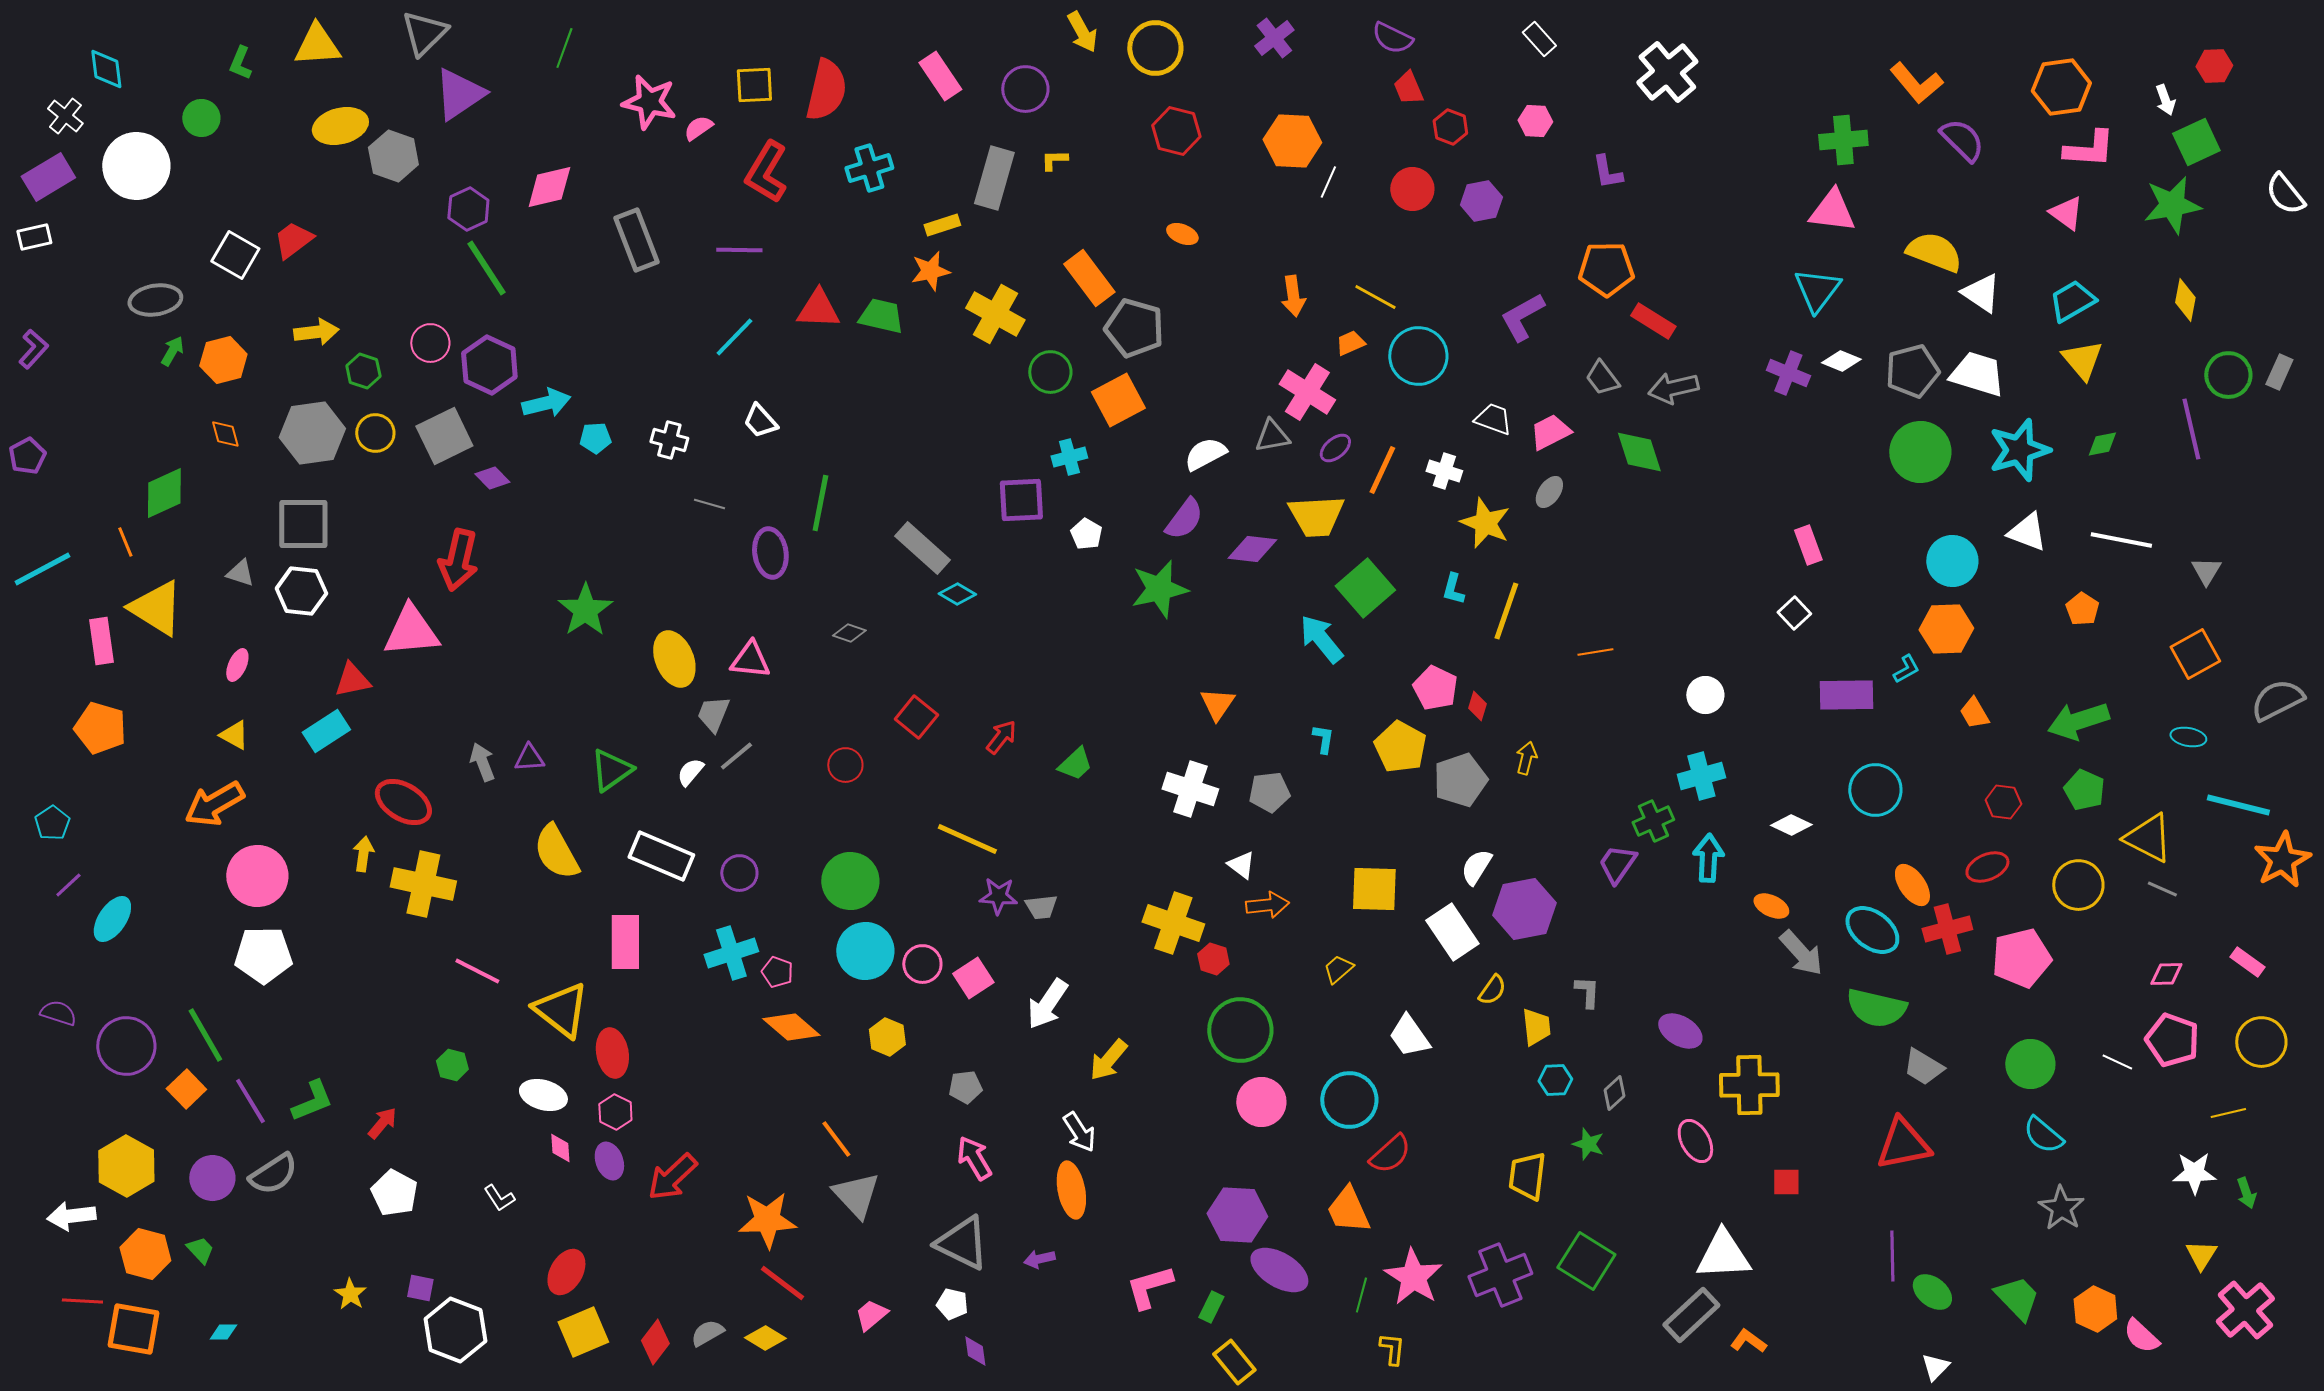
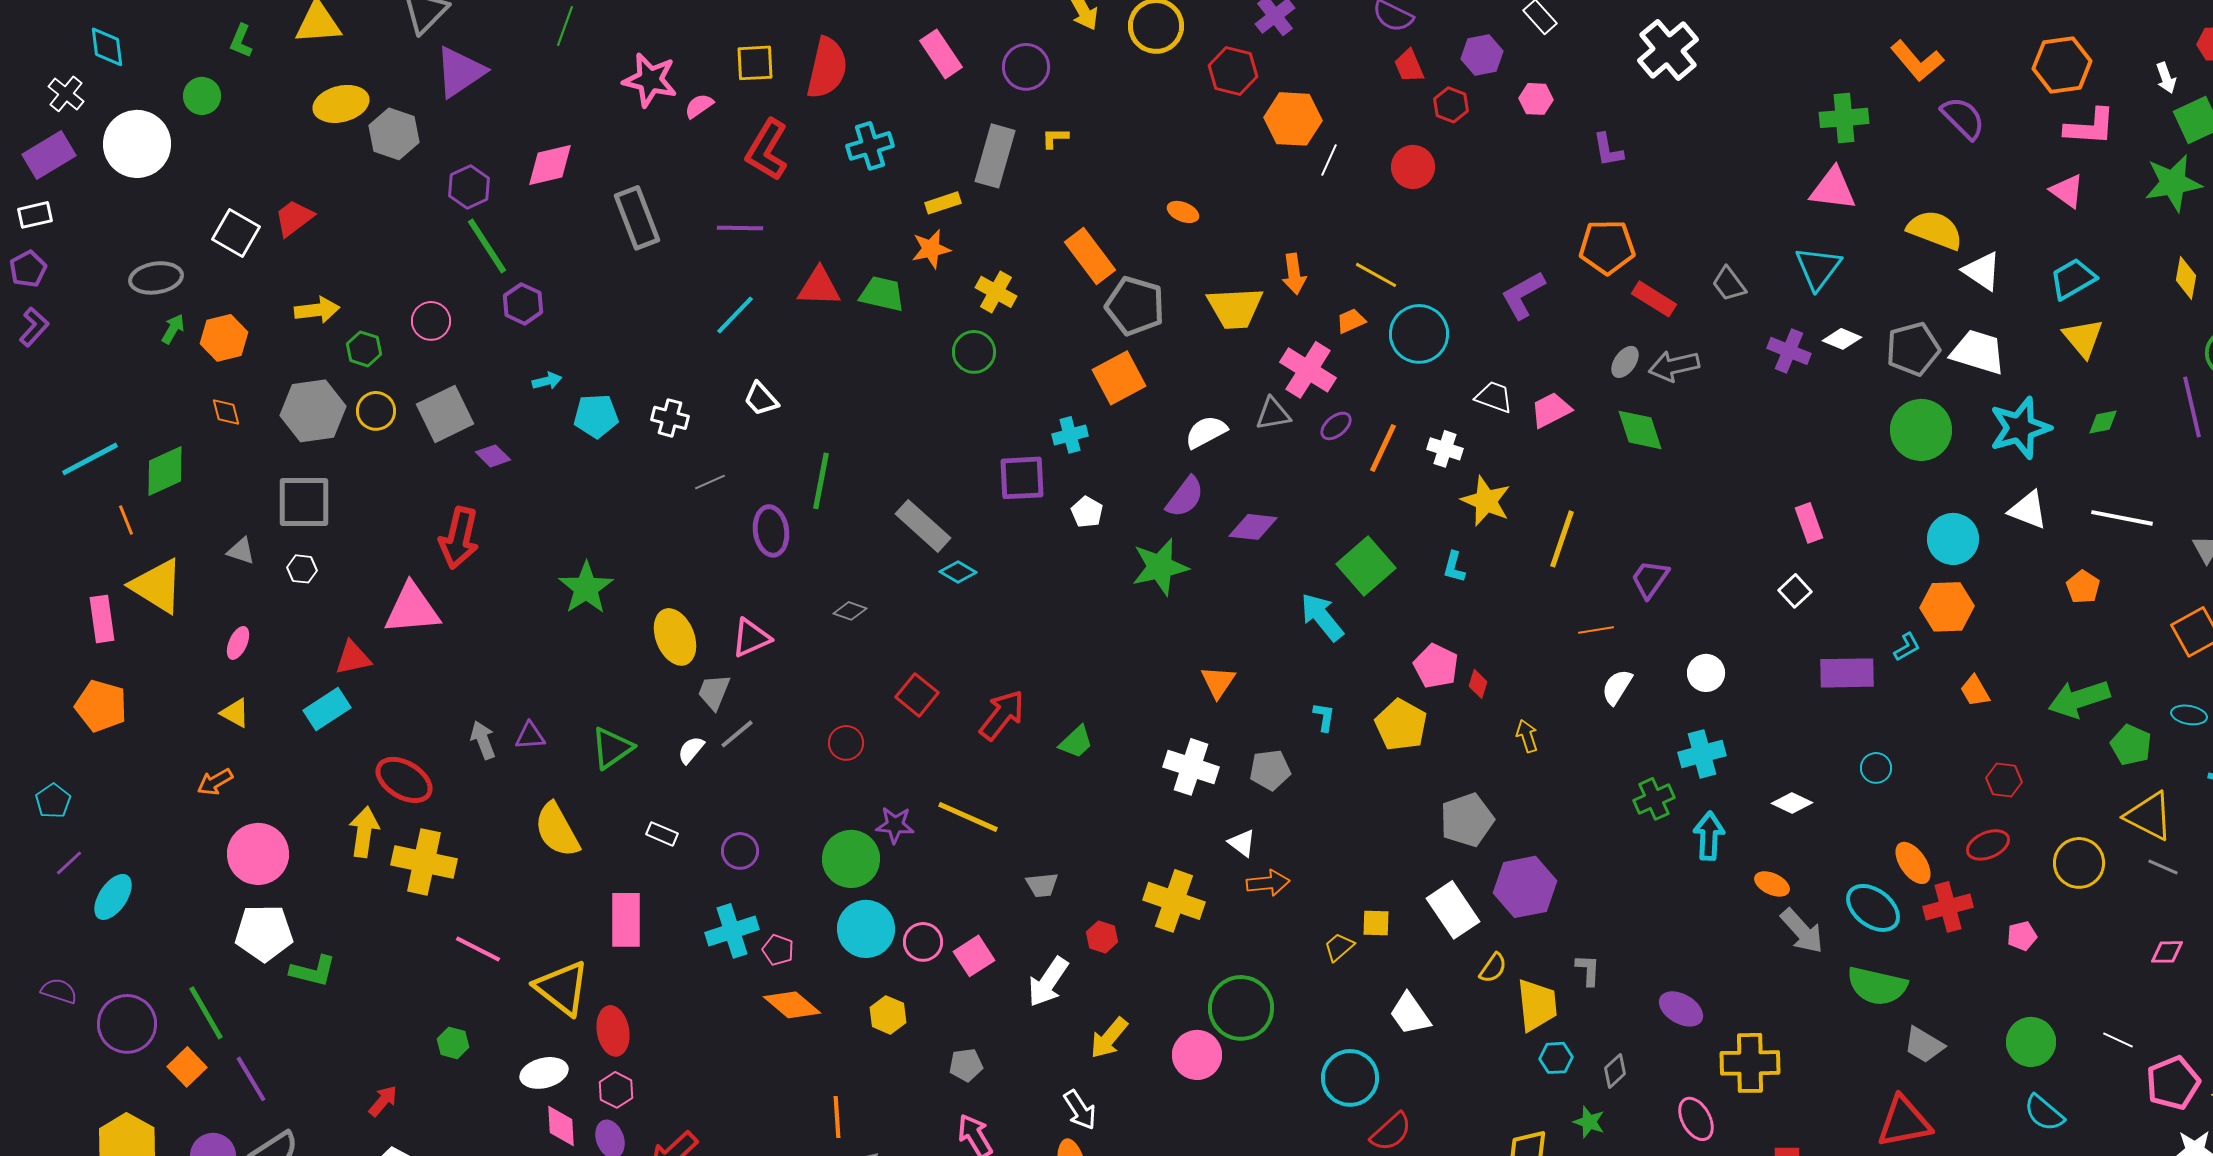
red hexagon: (1176, 131) -> (1233, 71), moved
purple hexagon: (1481, 201) -> (1482, 55), moved
yellow cross: (995, 314) -> (996, 292), size x0.7
purple hexagon: (489, 365) -> (523, 304), moved, size x0.7
green circle: (1050, 372) -> (974, 352), moved
gray trapezoid: (1602, 378) -> (1729, 284), moved
cyan arrow: (546, 403) -> (547, 381), size x0.6
cyan pentagon: (595, 438) -> (596, 416), size x1.4
purple pentagon: (27, 456) -> (28, 269), moved
gray ellipse: (1549, 492) -> (1625, 362), moved
gray line: (709, 504) -> (710, 482), turned -40
yellow trapezoid: (1316, 516) -> (1235, 308), moved
cyan line: (42, 569) -> (90, 459), moved
white hexagon: (301, 591) -> (302, 569), size x0.6
yellow line: (1506, 611) -> (1562, 539), moved
pink triangle: (750, 660) -> (751, 638), turned -30
red arrow: (1001, 737) -> (1002, 715), size x1.5
yellow arrow: (1526, 758) -> (1527, 736), turned -32
gray pentagon: (1460, 780) -> (1467, 820), moved
cyan circle: (1875, 790) -> (1876, 768), size x0.6
green pentagon: (2084, 790) -> (2131, 745), moved
orange arrow: (214, 804) -> (215, 782), size x0.6
yellow arrow: (363, 854) -> (364, 832), size x1.4
white rectangle: (661, 856) -> (662, 834), size x0.5
purple trapezoid: (1617, 864) -> (1650, 579), moved
white semicircle: (1476, 867) -> (1617, 687), moved
yellow square: (1374, 889) -> (1376, 923), moved, size x0.6
purple star: (998, 896) -> (895, 825), moved
pink pentagon: (2021, 958) -> (2022, 936), size x0.5
red hexagon: (1213, 959) -> (1102, 937), moved
yellow trapezoid: (1536, 1027) -> (1537, 1005), size x1.4
pink pentagon: (2172, 1040) -> (2173, 1083), moved, turned 30
white ellipse: (543, 1095) -> (544, 1073), turned -30
green L-shape: (312, 1101) -> (313, 971), moved, turned 36
pink circle: (1261, 1102) -> (1197, 1055), moved
orange line: (836, 1139) -> (837, 1117), turned 33
pink diamond: (560, 1148) -> (561, 1126), size x1.4

